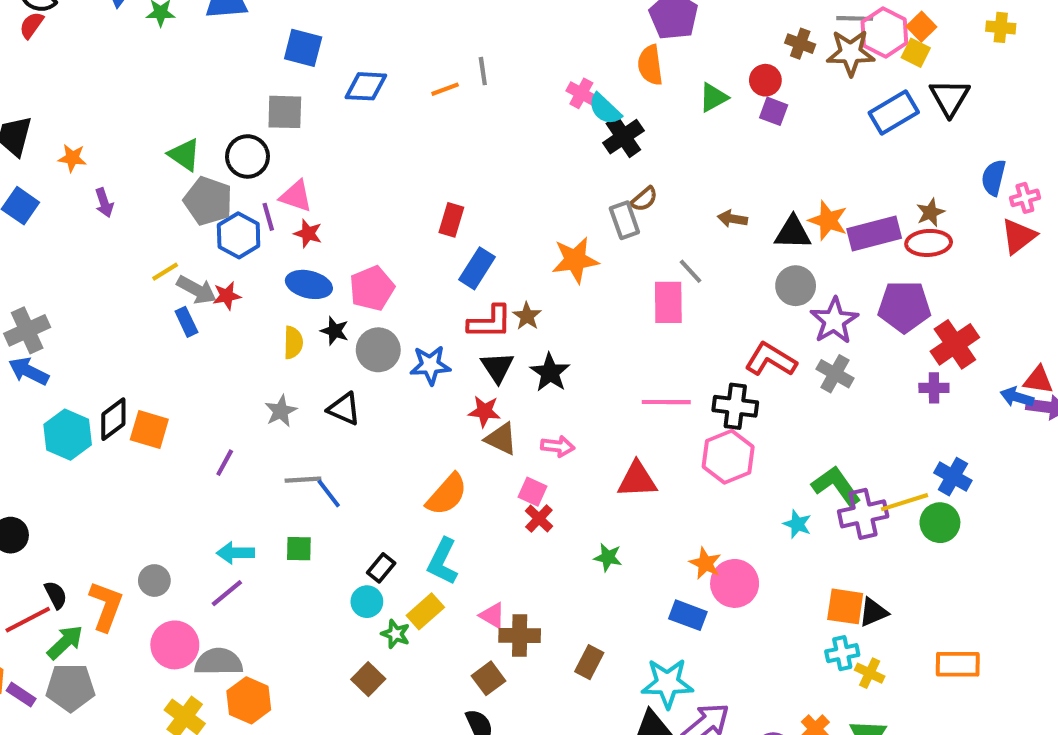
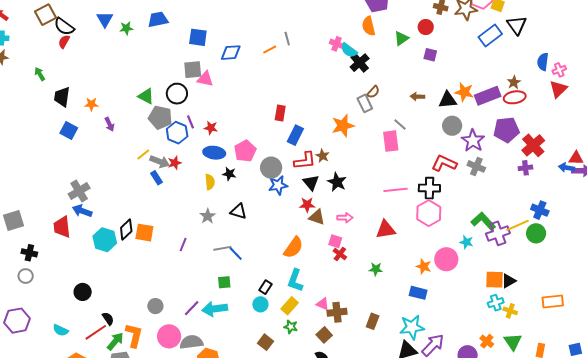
purple square: (774, 111) -> (430, 55), moved
pink triangle: (296, 196) -> (205, 79), moved
gray circle: (378, 350) -> (271, 168), moved
cyan arrow: (235, 553) -> (215, 309), moved, size x1.4
pink circle: (735, 583) -> (446, 259), moved
orange L-shape: (106, 606) -> (134, 335), moved
green star: (395, 634) -> (291, 327), moved

